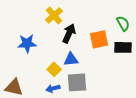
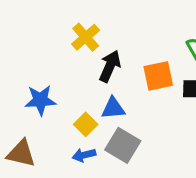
blue star: (27, 43) -> (40, 100), moved
gray square: (77, 82) -> (123, 145), turned 35

